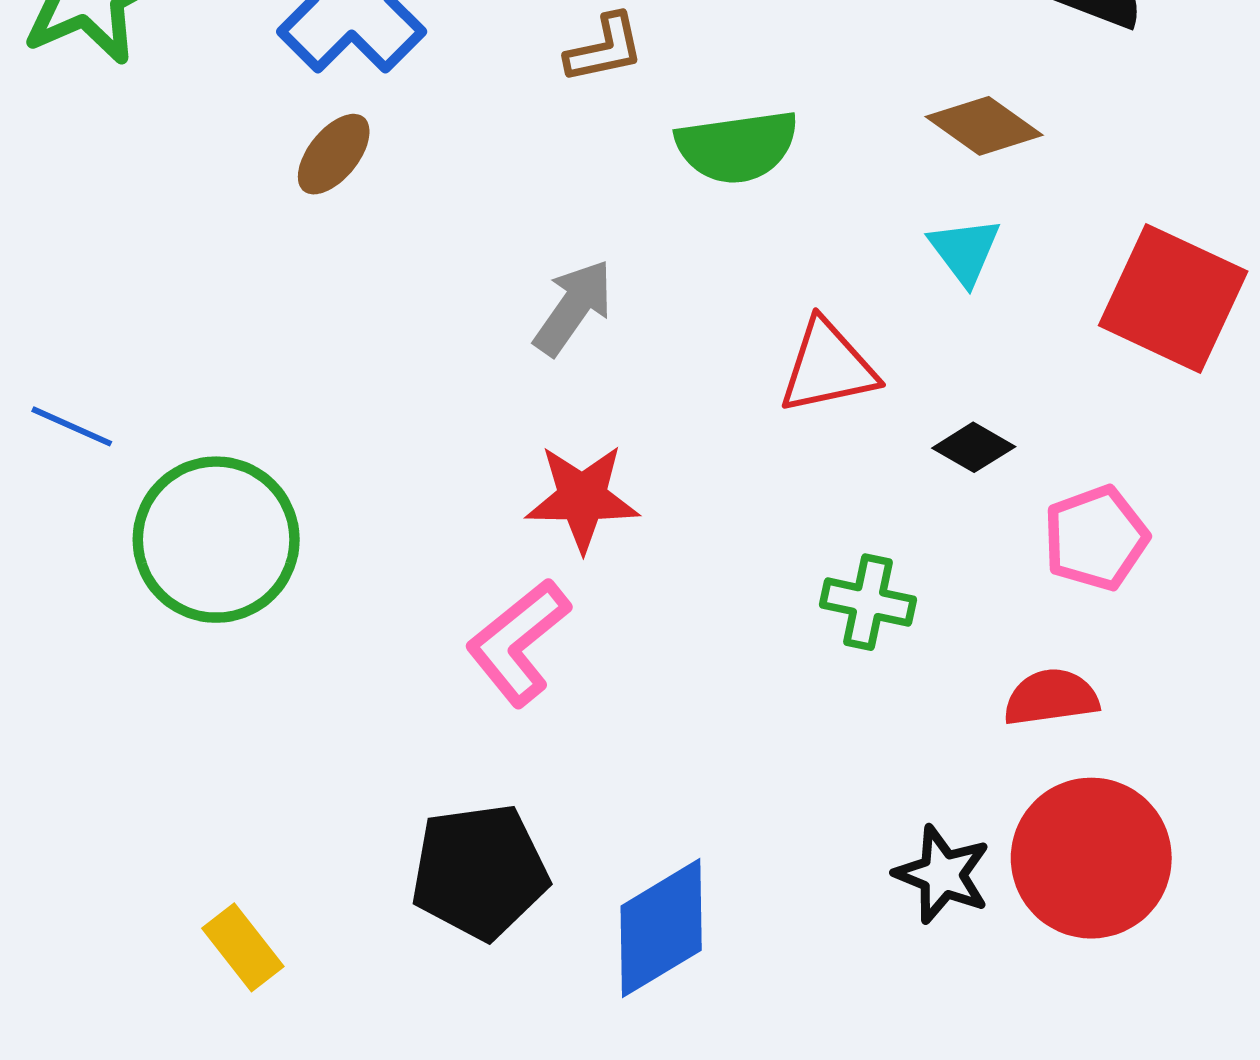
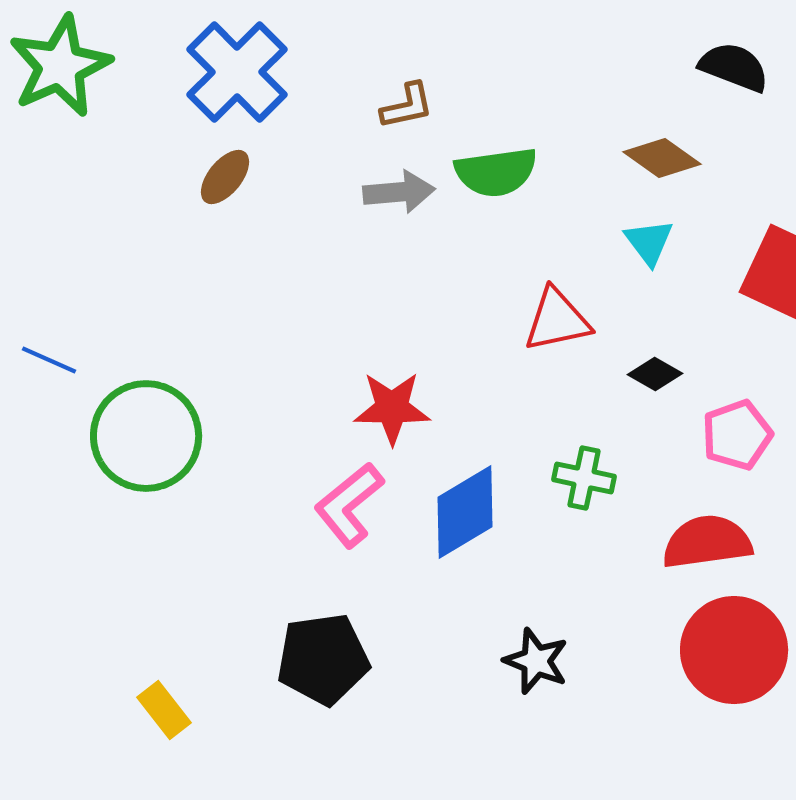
gray arrow: (573, 307) -> (399, 192), moved, turned 50
red semicircle: (1051, 697) -> (707, 542), size x1.4
black star: (942, 874) -> (536, 661), moved
blue diamond: (661, 928) -> (465, 512), moved

